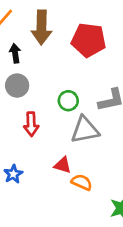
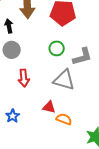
green circle: (68, 101) -> (57, 48), moved
gray triangle: (85, 130) -> (64, 80), turned 30

